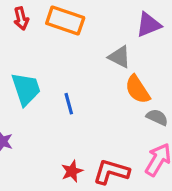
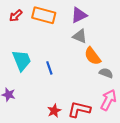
red arrow: (21, 18) -> (16, 16), turned 64
purple triangle: (149, 25) -> (79, 15), moved

